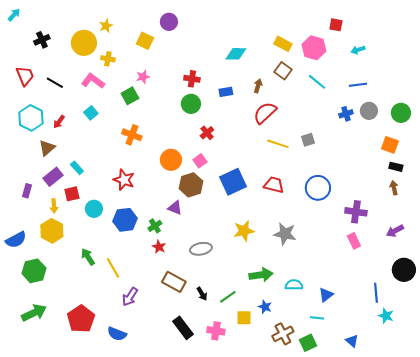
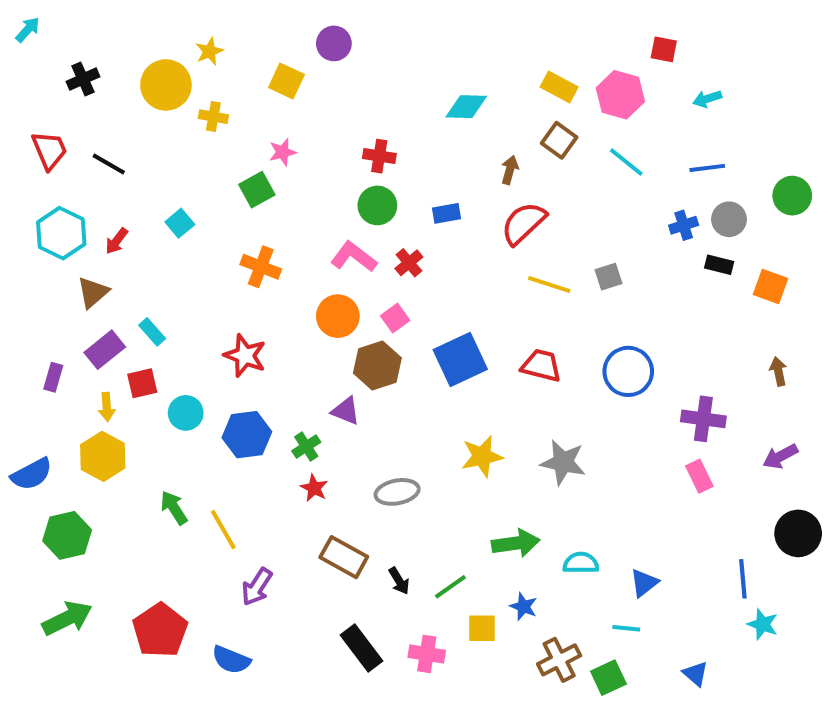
pink L-shape: (93, 81) -> (354, 257), moved
blue rectangle: (226, 92) -> (446, 213), moved
green circle: (401, 113) -> (792, 196), moved
black rectangle: (396, 167) -> (719, 265), moved

